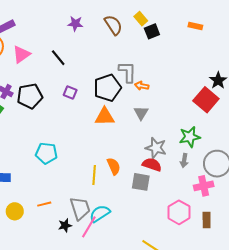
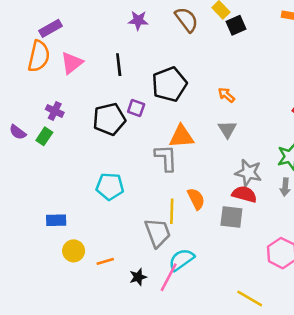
black line: (58, 58) -> (119, 65), turned 36
gray L-shape: (127, 72) -> (166, 158), moved
orange arrow: (142, 86) -> (226, 95), turned 32
black pentagon: (107, 88) -> (169, 84), moved
black pentagon: (30, 96) -> (109, 119), moved
orange line: (44, 204) -> (105, 261), moved
gray trapezoid: (80, 208) -> (158, 233), moved
yellow circle: (15, 211) -> (74, 251), moved

